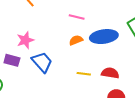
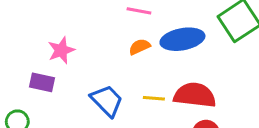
blue trapezoid: (42, 62) -> (107, 101), moved
red semicircle: (110, 73) -> (195, 95), size x1.5

